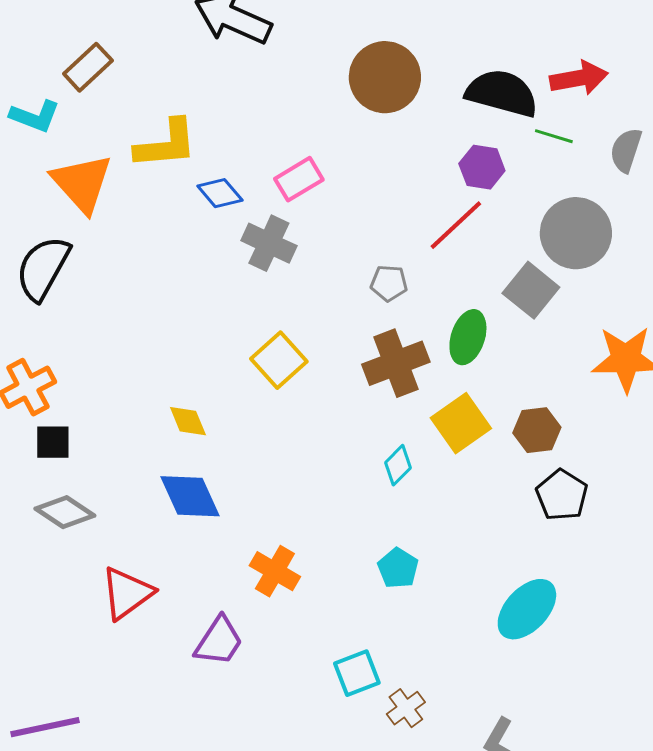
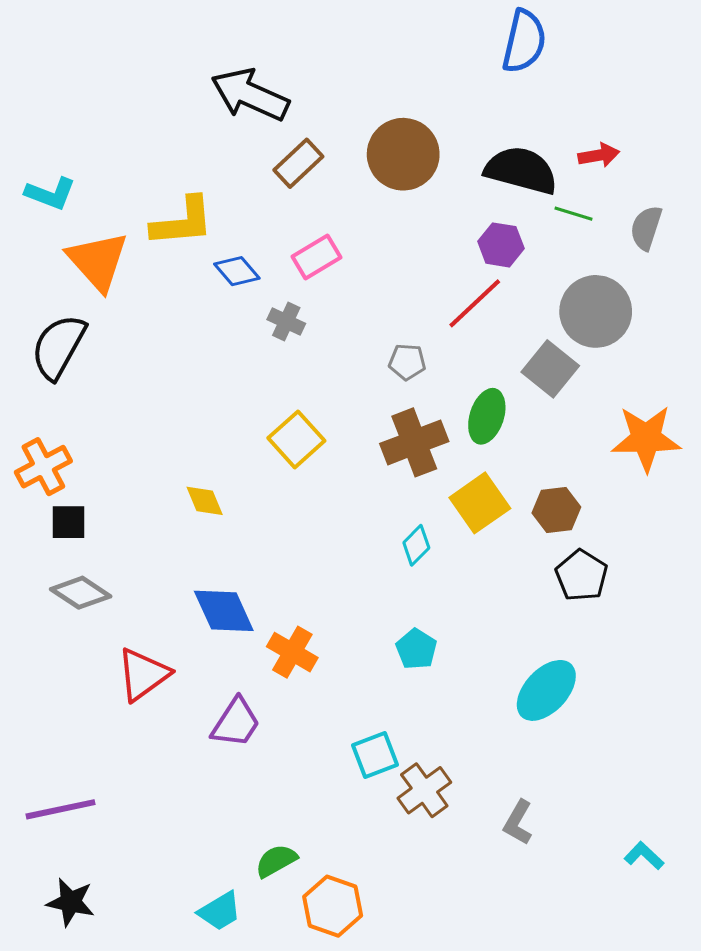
brown rectangle: (88, 67) -> (298, 163), moved
red arrow: (579, 78) -> (599, 155), size x0.7
gray cross: (269, 243) -> (286, 322), size x0.7
blue diamond: (190, 496) -> (224, 611), moved
brown cross: (406, 708) -> (424, 790), size x1.4

